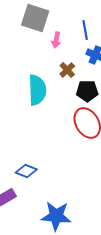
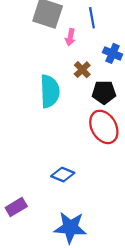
blue line: (85, 30) -> (92, 18), moved
blue diamond: (26, 171) -> (63, 175), moved

